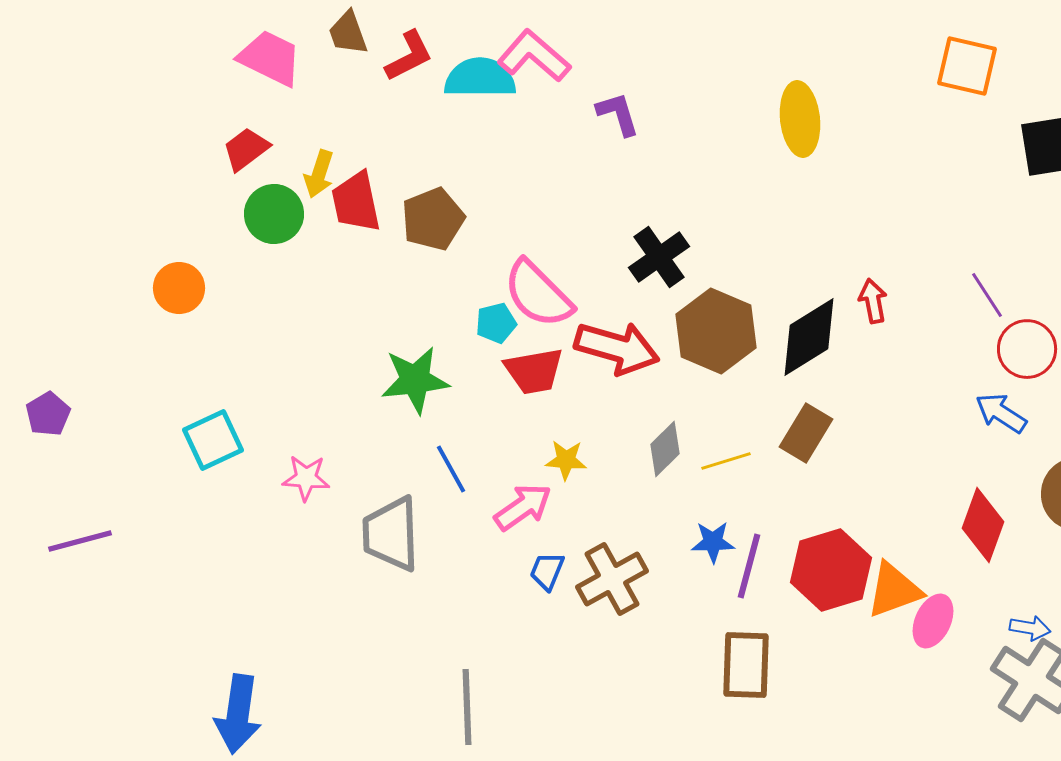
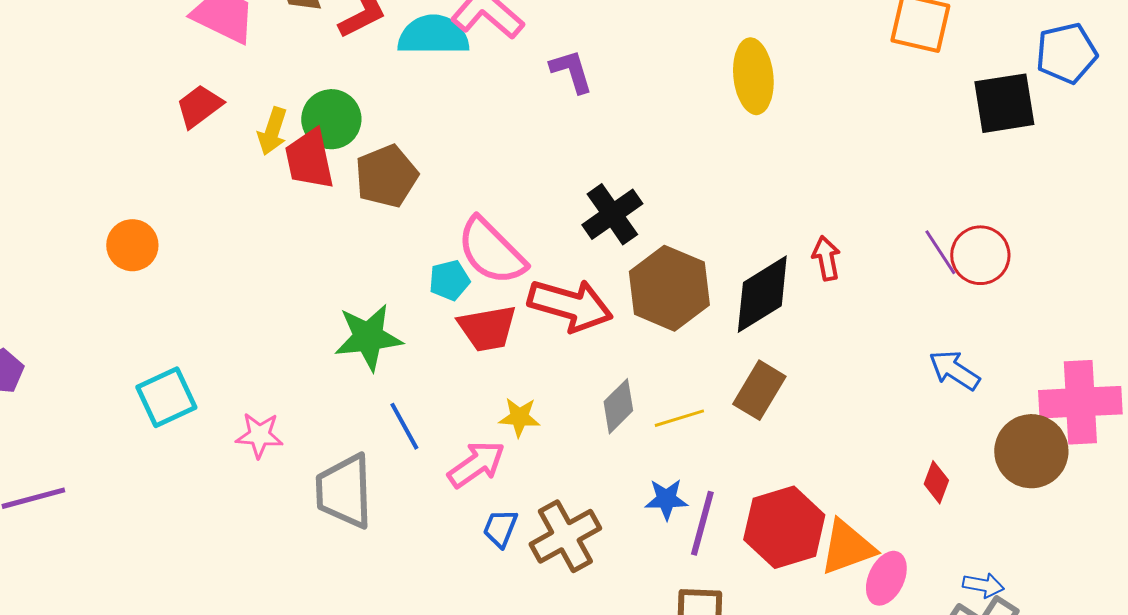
green circle: (274, 214) -> (331, 119), moved
red circle: (1027, 349) -> (980, 255), moved
red diamond: (983, 525) -> (936, 482), size x0.6

